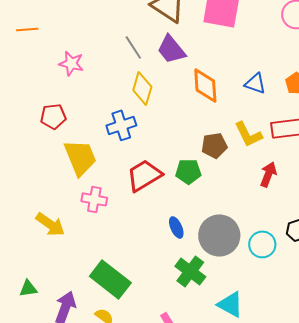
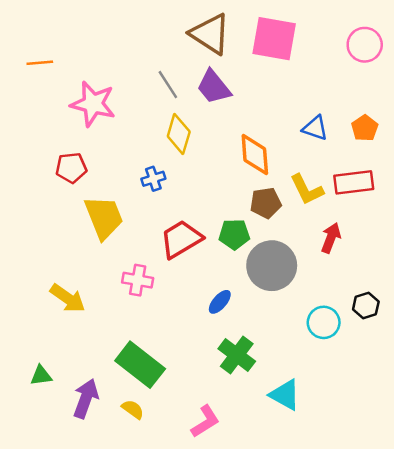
pink star: (71, 63) -> (93, 104), size x1.5
orange diamond: (205, 85) -> (255, 155), moved
blue cross: (121, 125) -> (153, 179), size x0.7
pink cross: (94, 199) -> (138, 280), moved
blue ellipse: (176, 227) -> (220, 302), turned 65
gray circle: (219, 235) -> (272, 266), moved

